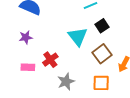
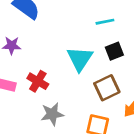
red cross: (50, 60) -> (38, 81), turned -35

